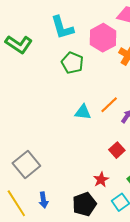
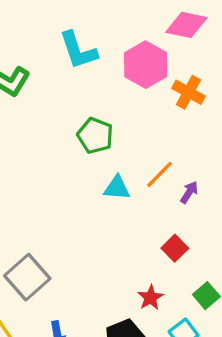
green pentagon: (72, 63) -> (95, 136), moved

